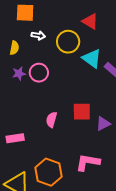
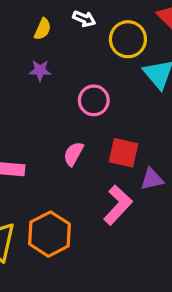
pink circle: (39, 73) -> (94, 100), moved
pink L-shape: (88, 162) -> (118, 205), moved, turned 110

